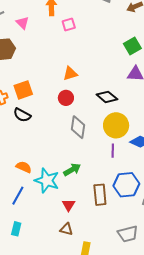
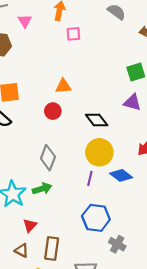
gray diamond: (78, 127) -> (48, 158), moved
brown rectangle: (100, 195) -> (52, 248), moved

